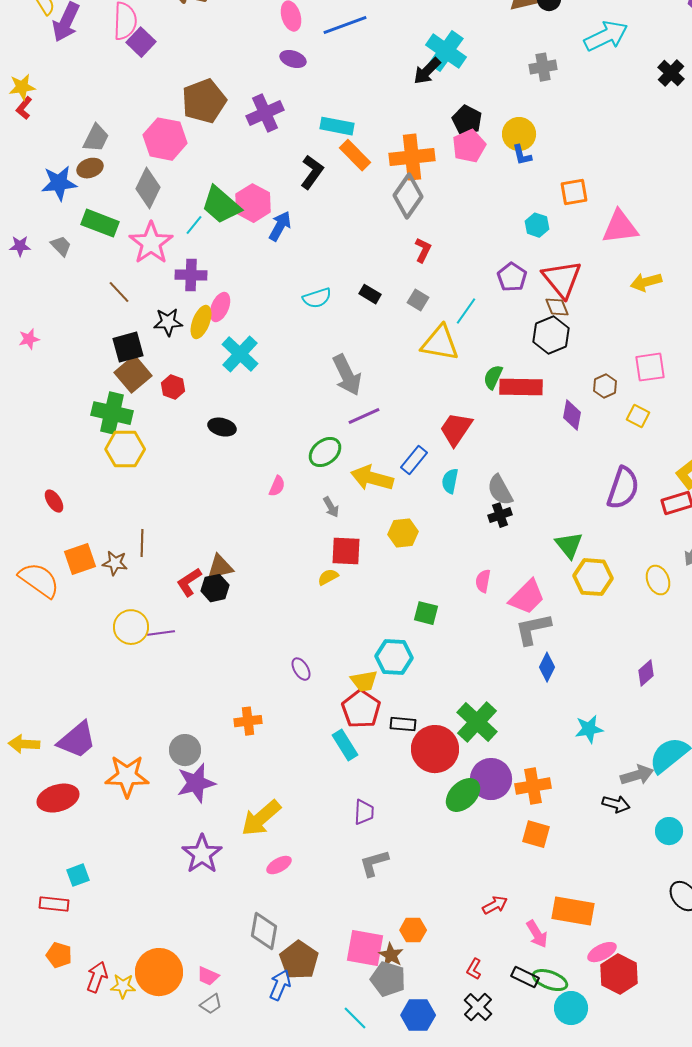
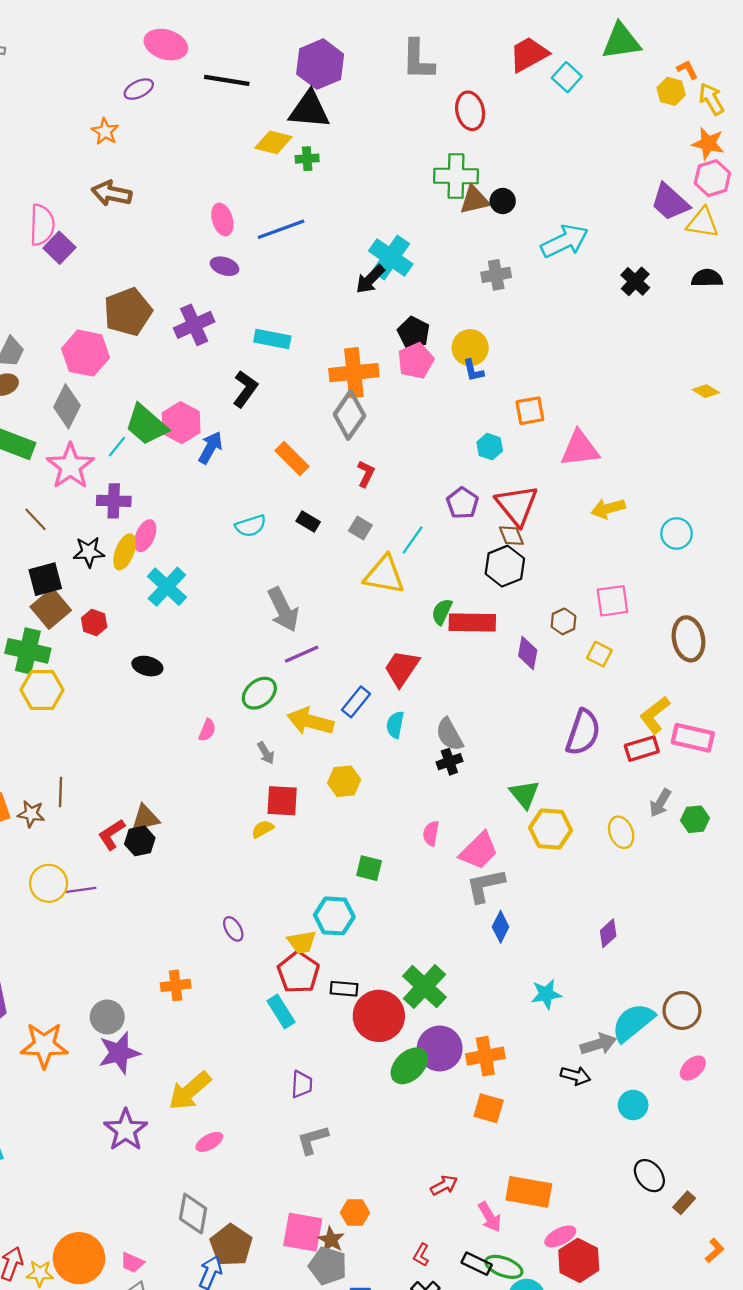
orange rectangle: (355, 155) -> (292, 459), moved

